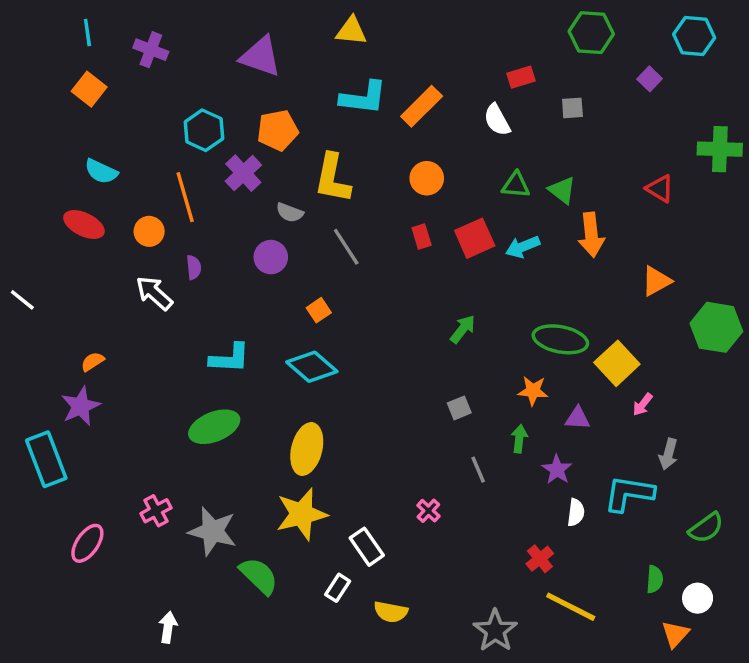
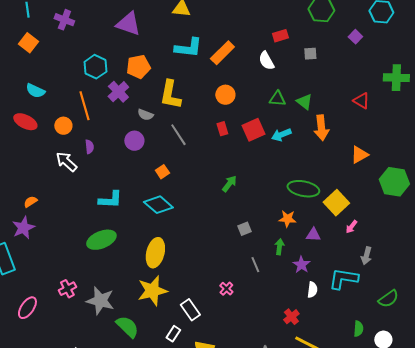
green arrow: (463, 329) -> (229, 184), moved

